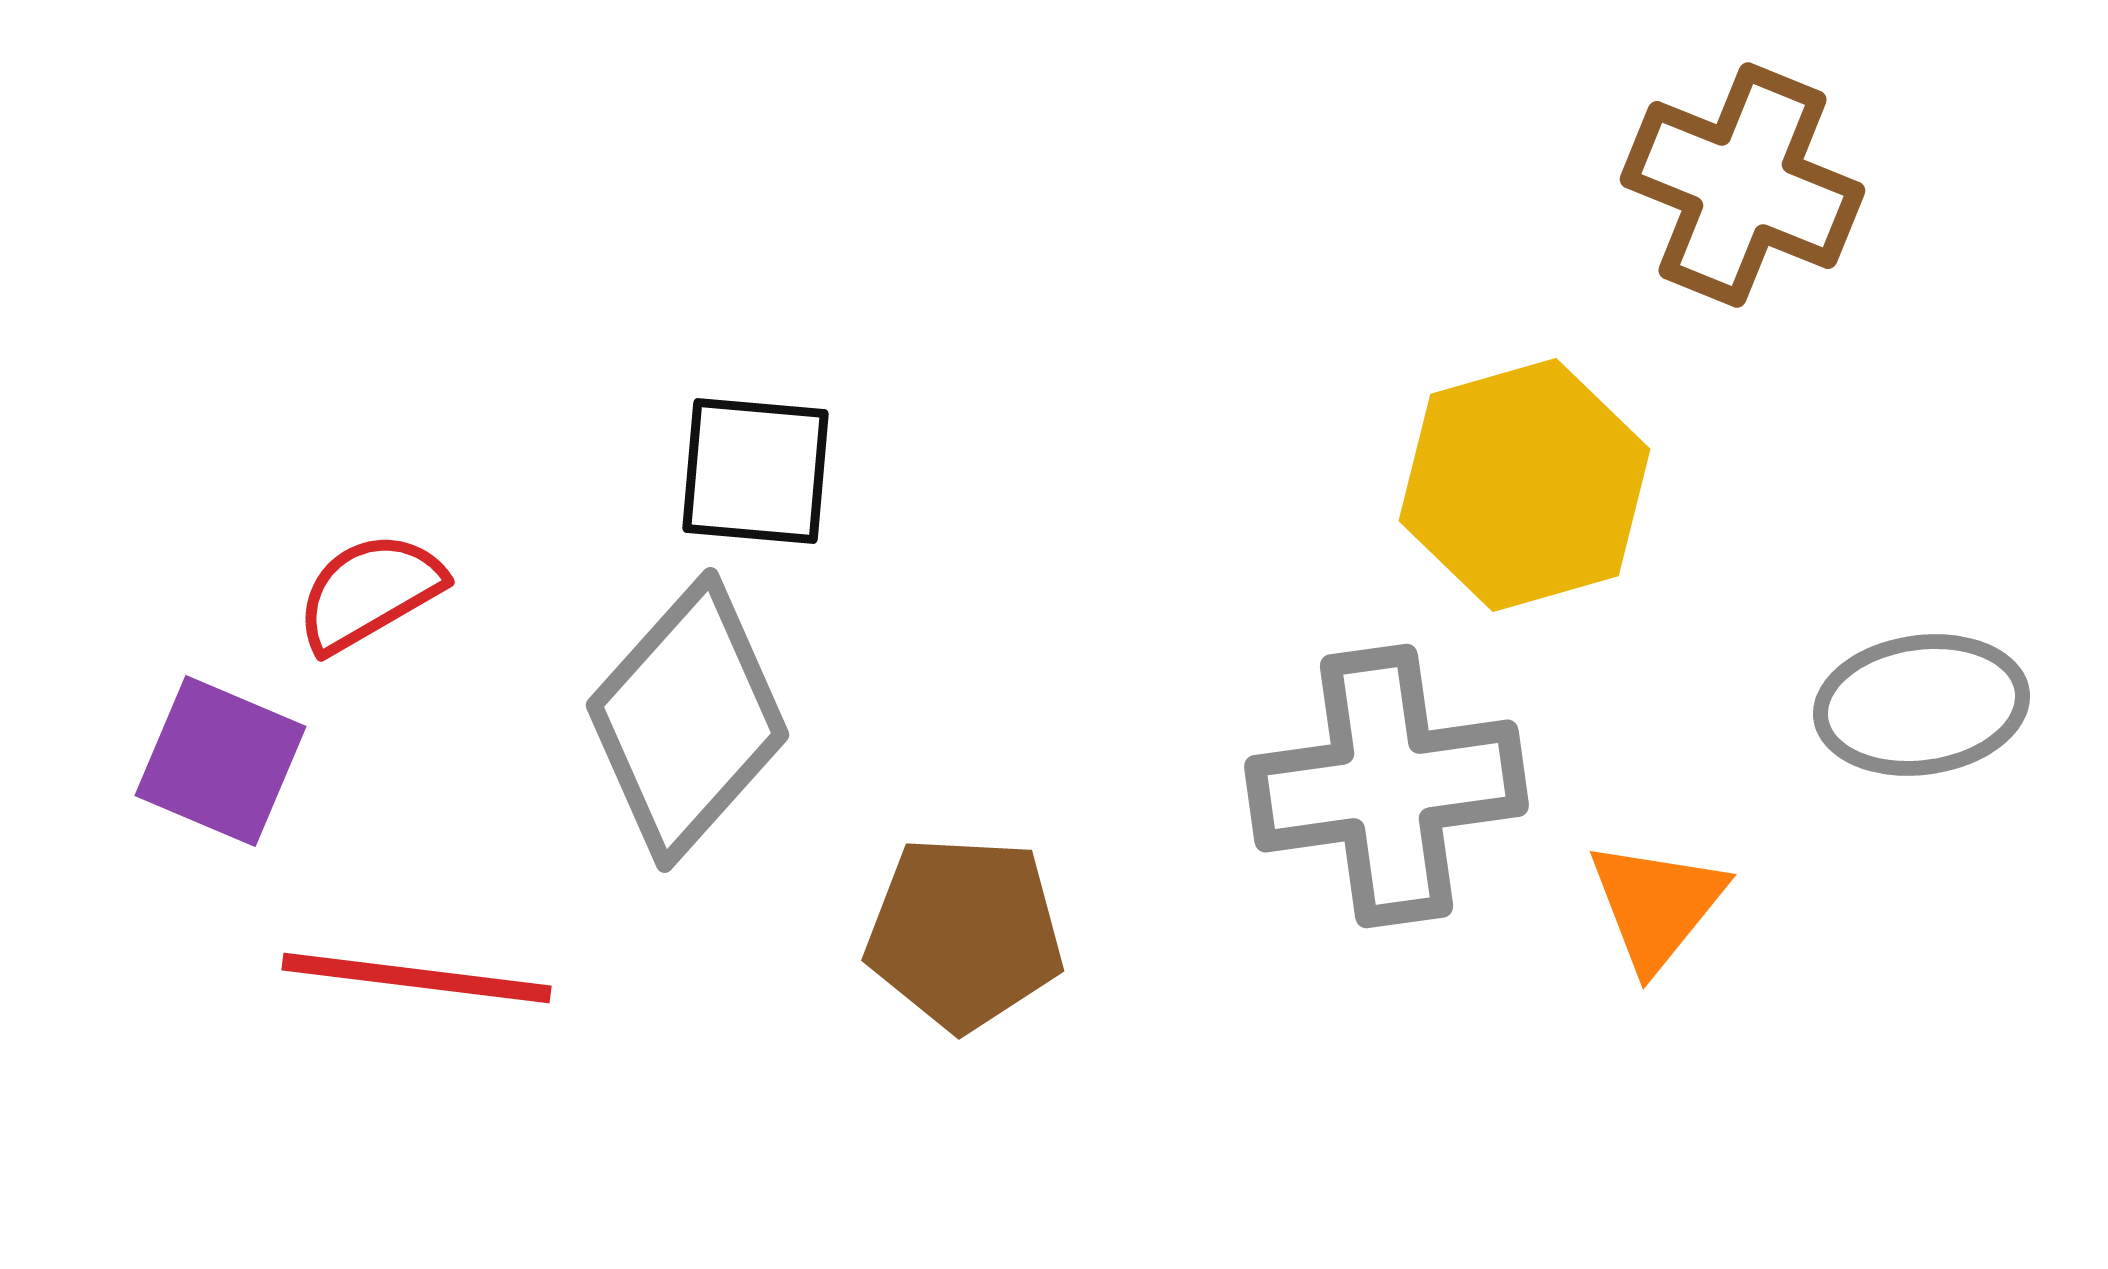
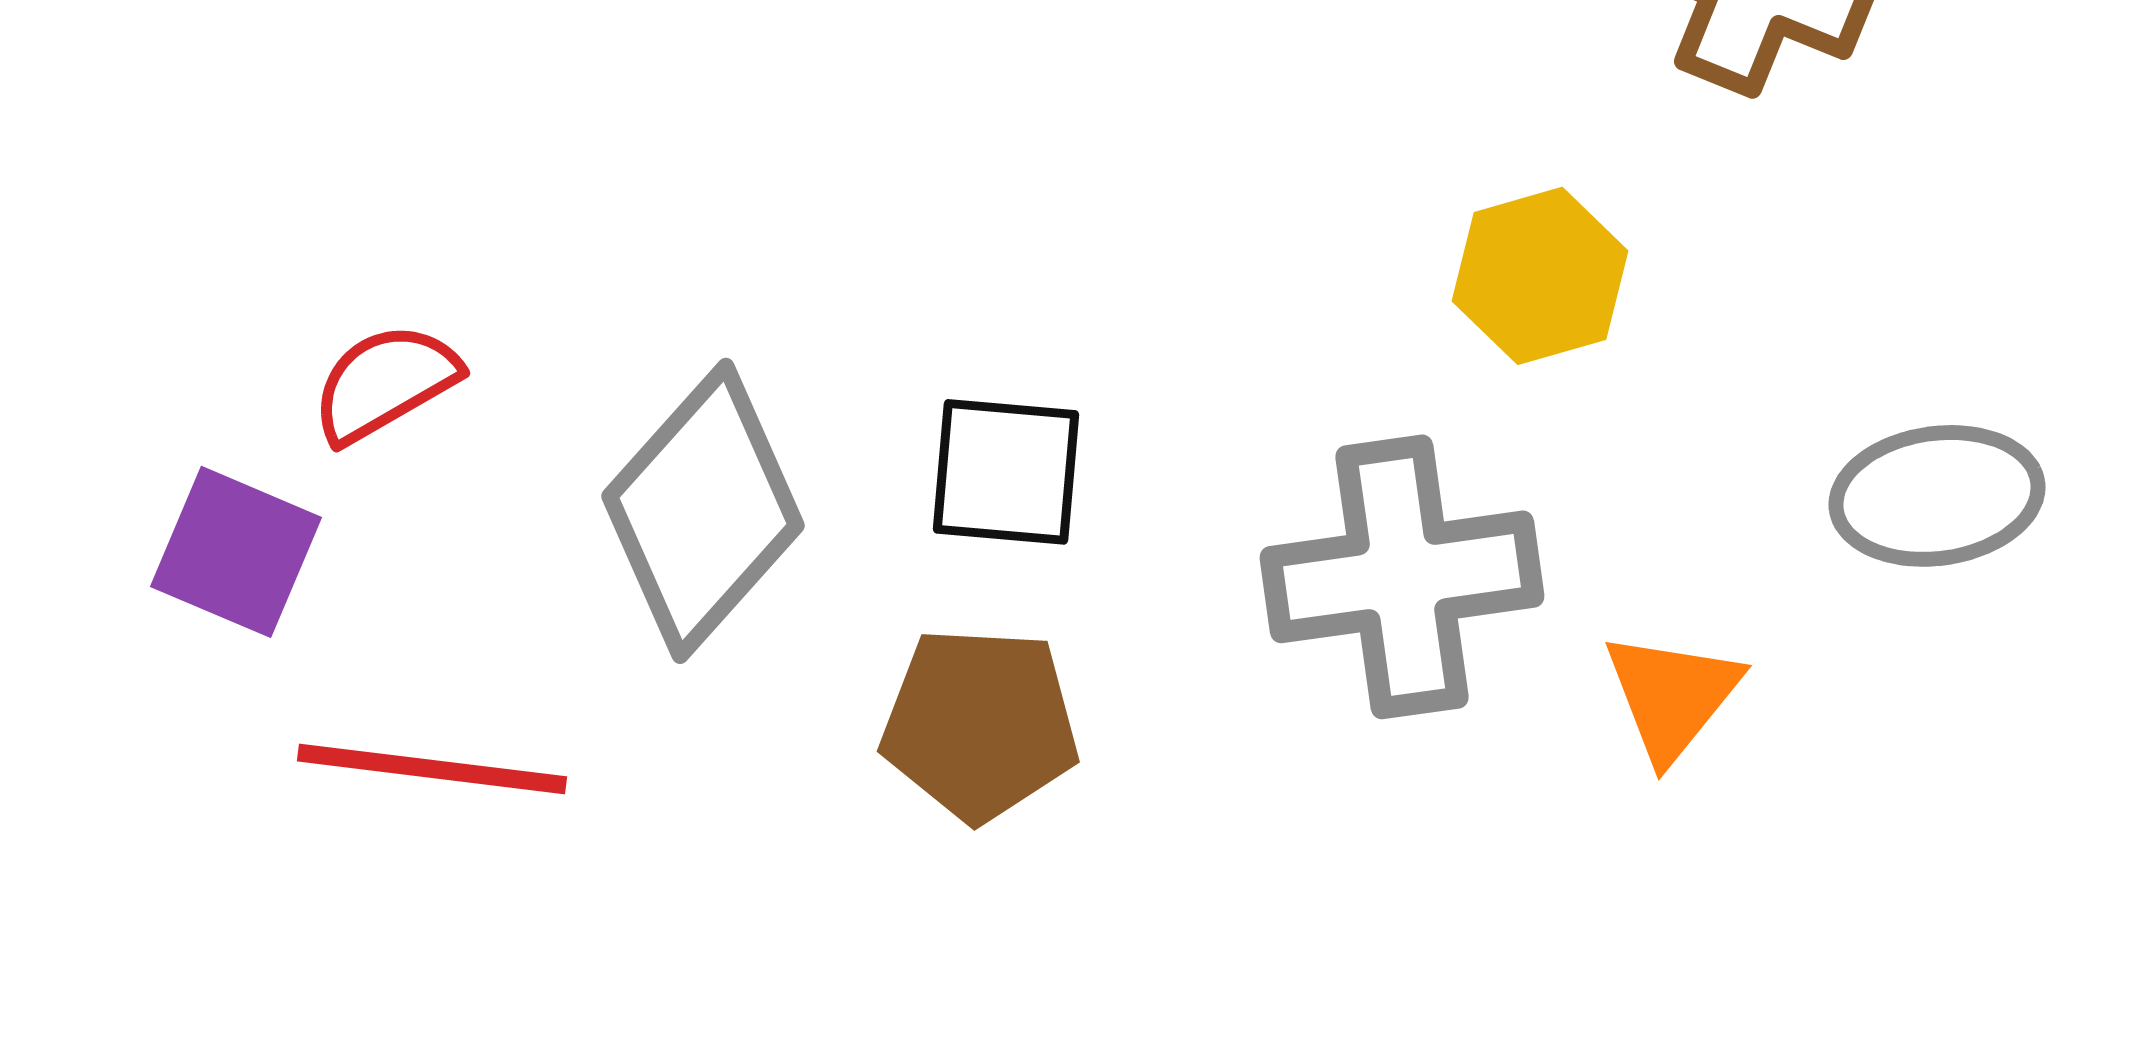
black square: (756, 471) -> (1006, 472), moved
yellow hexagon: (1525, 485) -> (1540, 276), size x0.7

